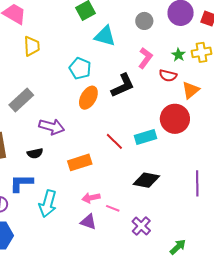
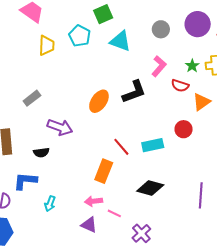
cyan pentagon: (80, 68) -> (80, 36), moved
gray rectangle: (21, 100) -> (32, 98), size x0.7
red circle: (175, 119) -> (184, 129), size x0.6
orange rectangle: (80, 162) -> (104, 171), moved, turned -55
cyan arrow: (48, 204) -> (50, 204), size x0.6

